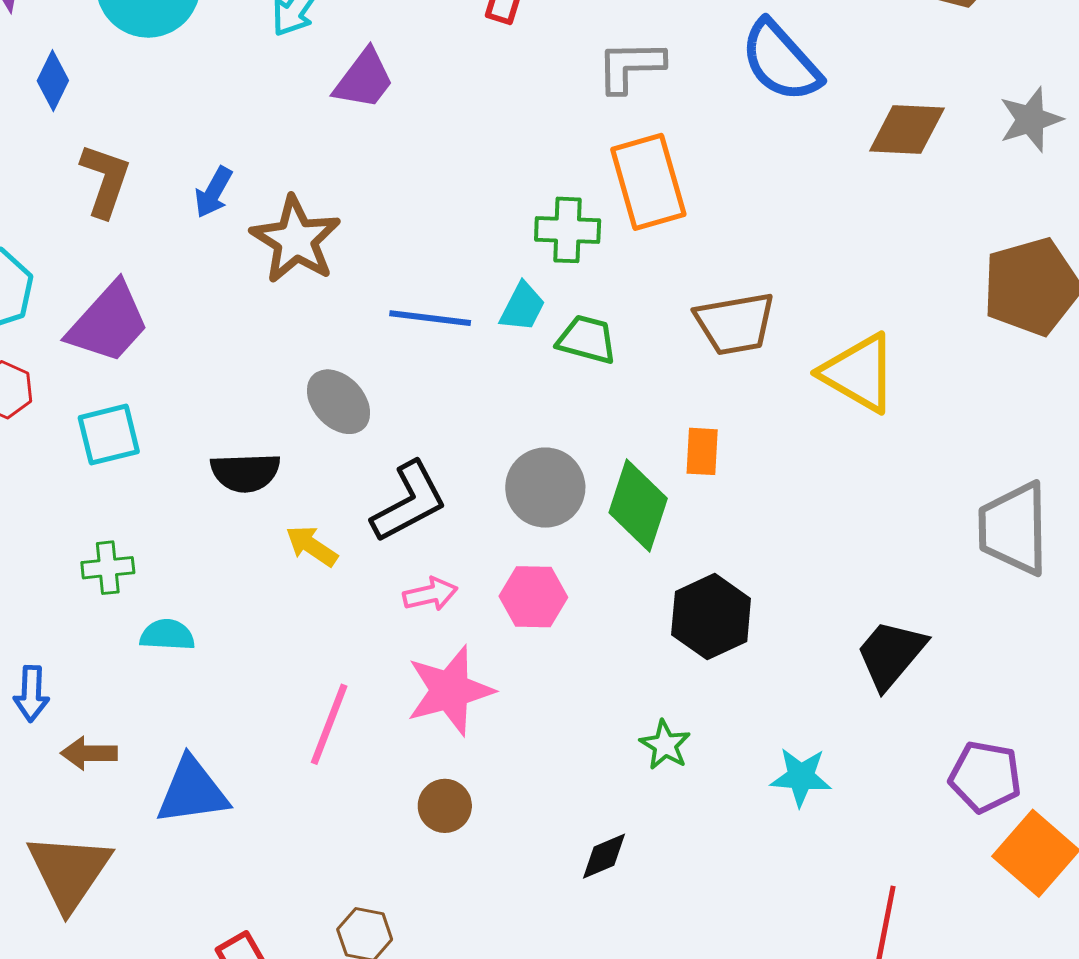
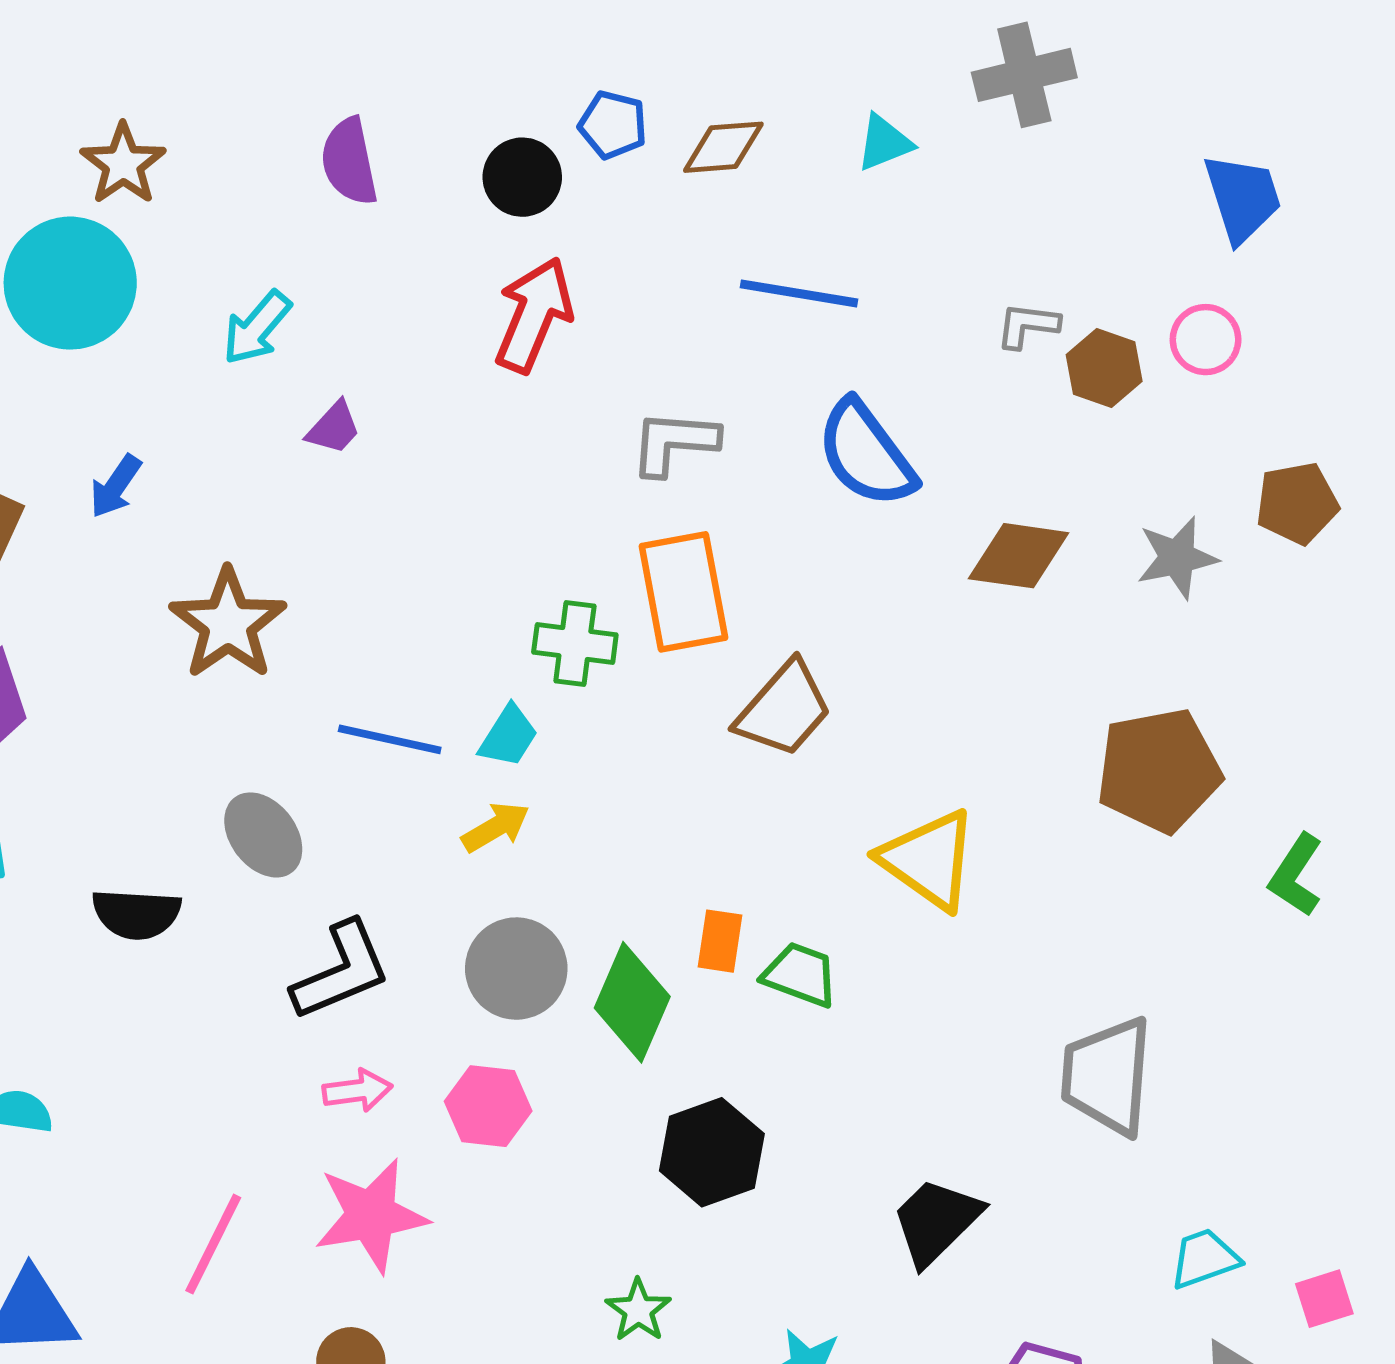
purple trapezoid: (364, 79) -> (334, 428), size x0.7
blue arrow: (213, 192) -> (115, 486), moved
brown trapezoid: (735, 324) -> (784, 709), moved, turned -44
green trapezoid: (587, 339) -> (800, 975), moved
yellow arrow: (312, 546) -> (496, 827), moved, turned 110

